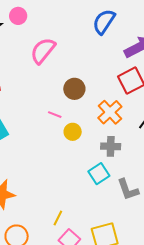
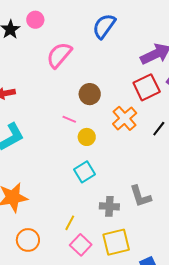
blue semicircle: (104, 22) -> (104, 26), moved
gray cross: (111, 146) -> (109, 206), moved
cyan square: (99, 174) -> (84, 172), moved

